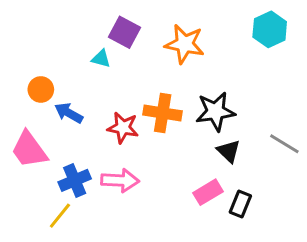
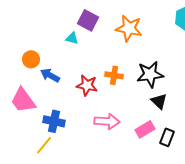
orange cross: (163, 113) -> (114, 75), size x0.7
blue cross: (75, 180) -> (54, 121), turned 35
pink arrow: (120, 180) -> (107, 121), moved

